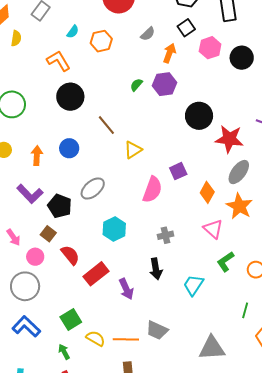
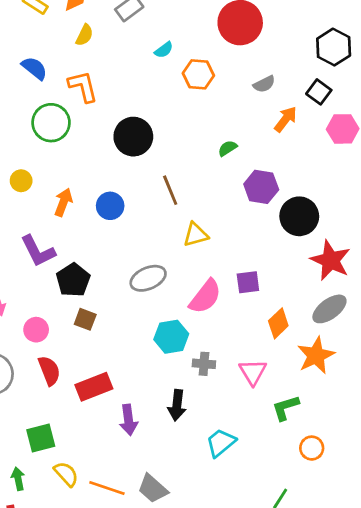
black square: (186, 28) -> (319, 92), turned -36
orange L-shape: (59, 61) -> (83, 86), moved
purple hexagon: (165, 84) -> (261, 187), moved
gray ellipse: (93, 188) -> (148, 278), moved
cyan hexagon: (114, 229) -> (171, 337), moved
pink triangle: (213, 229) -> (253, 372), moved
brown square: (48, 234) -> (85, 319), moved, turned -35
red semicircle: (70, 255) -> (49, 371), moved
pink circle: (35, 257) -> (36, 330), moved
green L-shape: (226, 262) -> (286, 408), moved

